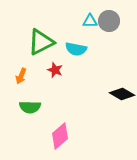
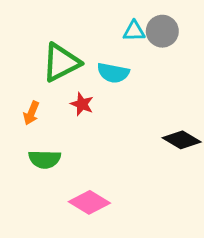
pink diamond: (60, 136) -> (89, 202), turned 72

